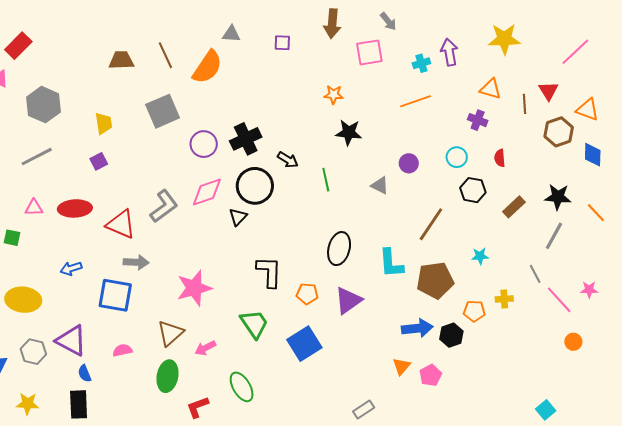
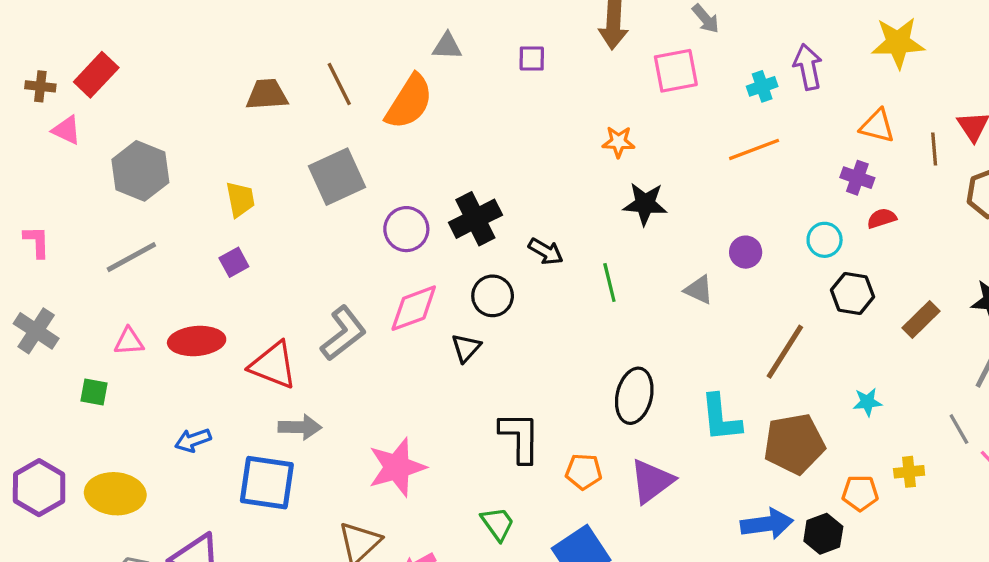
red semicircle: (500, 158) -> (882, 218), moved, turned 78
black circle: (255, 186) -> (493, 296), size x0.7
green trapezoid: (254, 324) -> (498, 524), size x0.7

